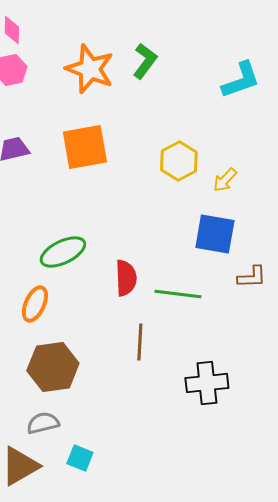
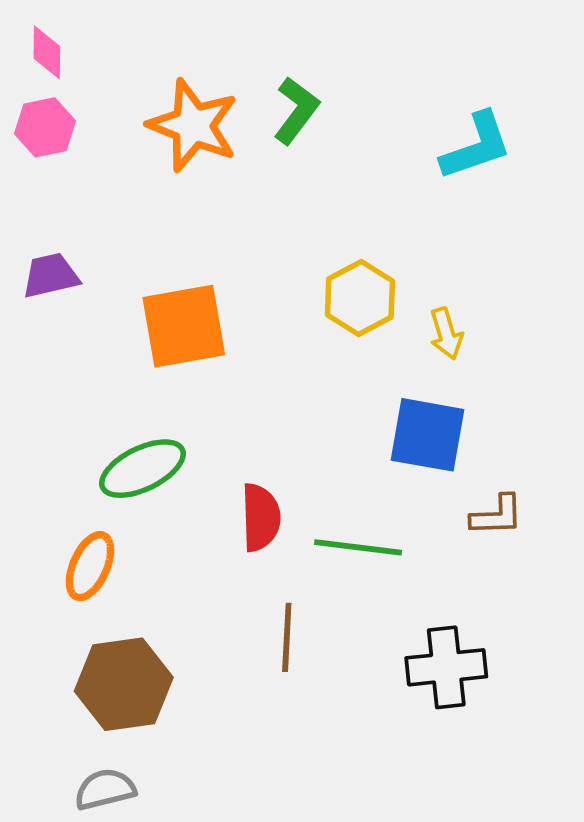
orange square: (85, 147) -> (184, 326), moved
yellow arrow: (225, 180) -> (446, 334), turned -60
black cross: (207, 383) -> (446, 667), moved

